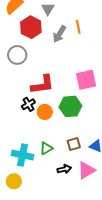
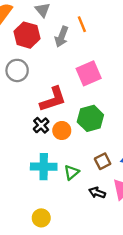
pink square: (86, 80) -> (89, 73), moved
cyan cross: (22, 155) -> (44, 167), moved
black arrow: (64, 169) -> (97, 193), turned -136

